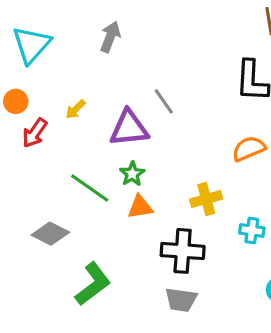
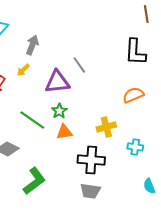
gray arrow: (110, 37) -> (32, 45), moved

